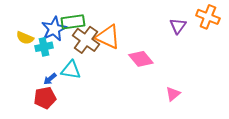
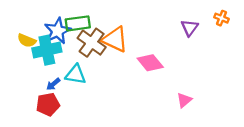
orange cross: (208, 17) -> (222, 18), size x0.6
cyan cross: (44, 47) -> (47, 50), size x1.5

